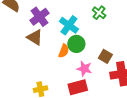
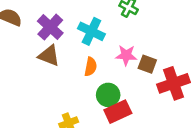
green circle: (76, 44) -> (108, 95), moved
pink star: (84, 69) -> (126, 55), moved

